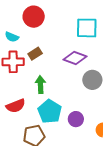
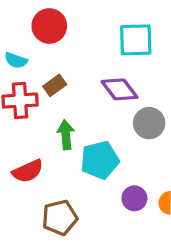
purple diamond: (75, 58) -> (120, 89), turned 35
cyan pentagon: (50, 111) -> (100, 160), moved, turned 30
purple circle: (76, 119) -> (134, 198), moved

